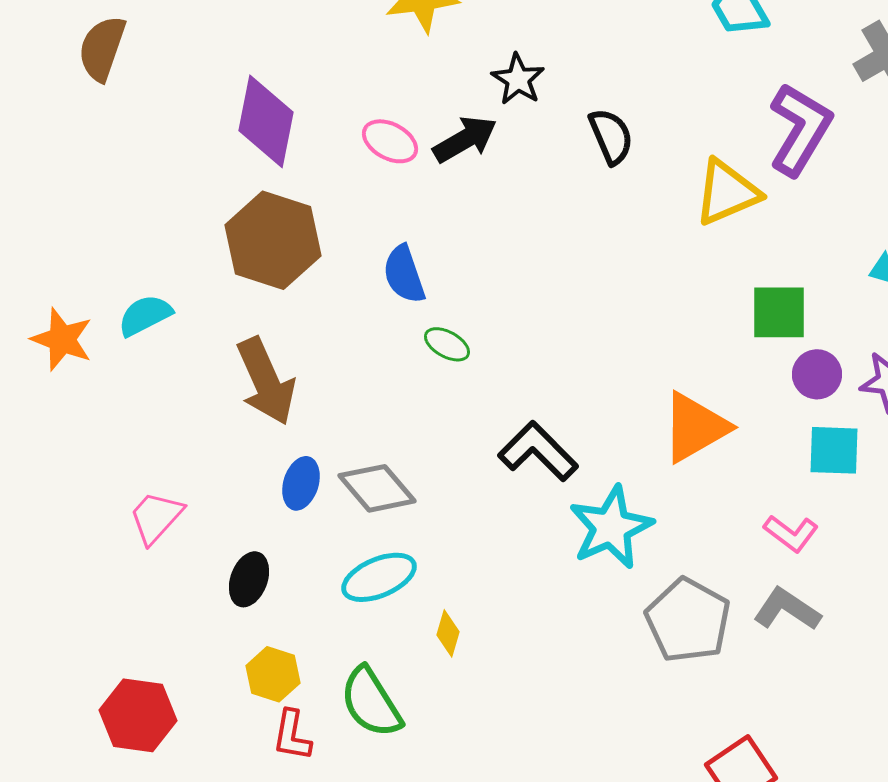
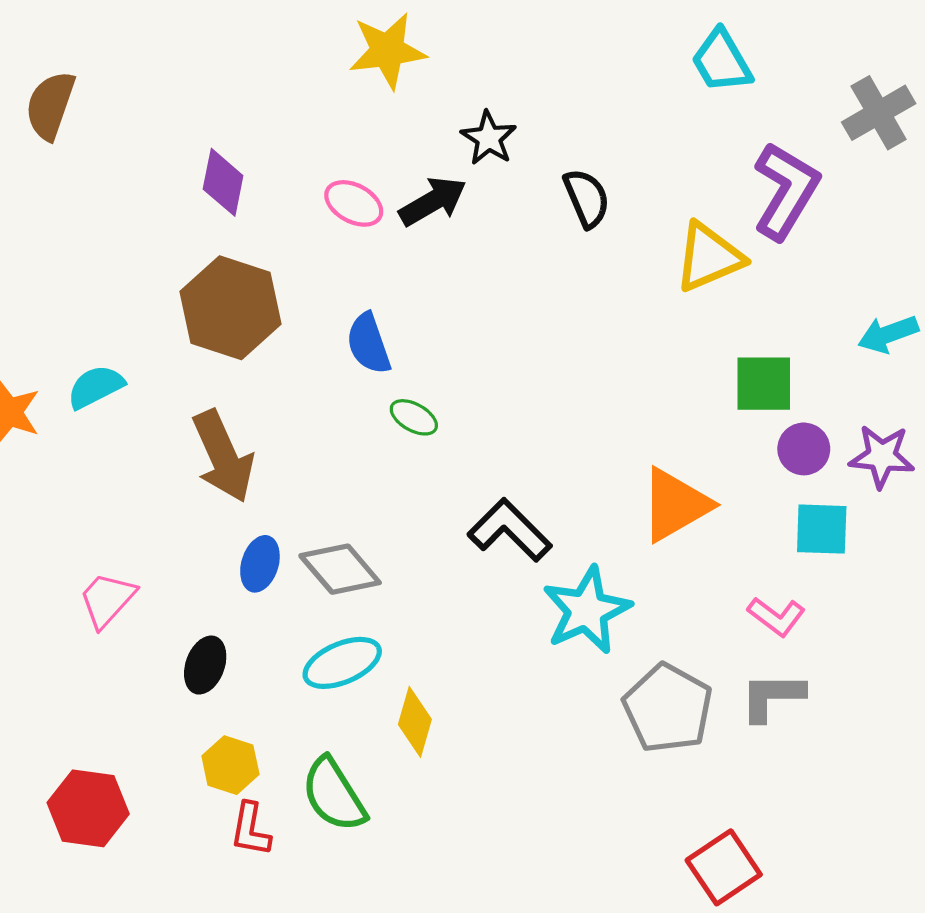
purple diamond: (266, 121) -> (223, 182), size x0.7
gray L-shape: (787, 609) -> (772, 697), turned -34
yellow diamond: (448, 633) -> (415, 722), size x1.4

